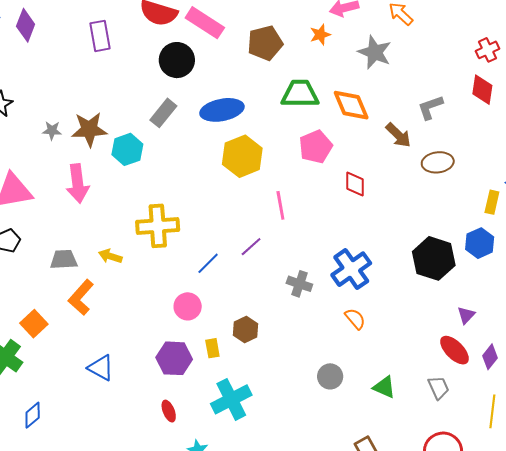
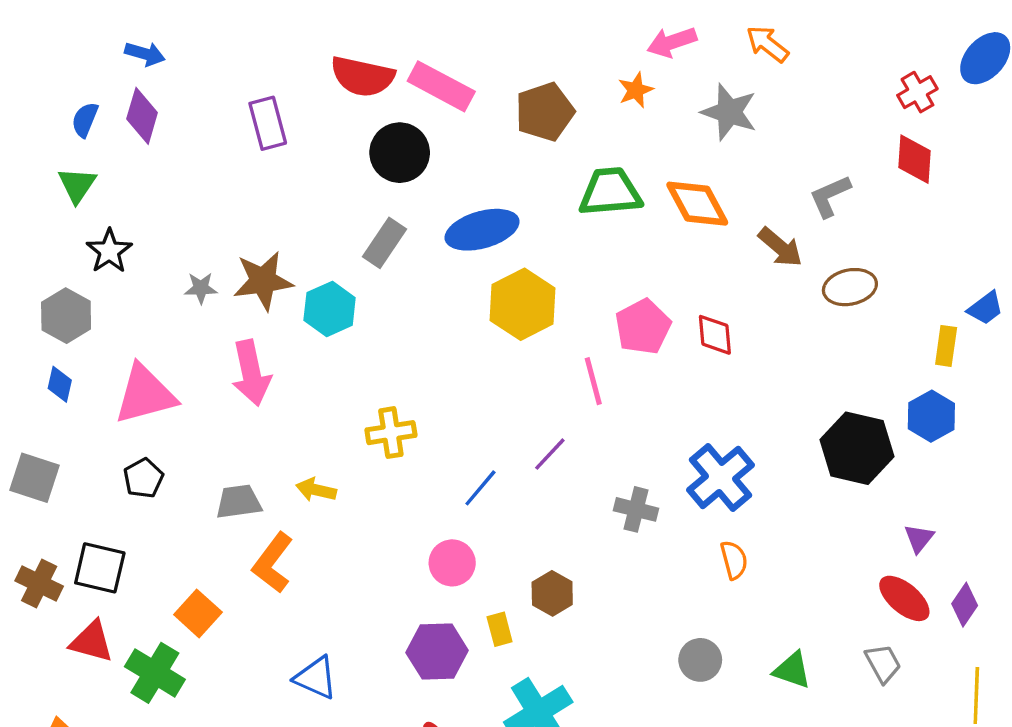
pink pentagon: (316, 147) -> (643, 327), moved
yellow cross: (158, 226) -> (391, 433), size x0.7
orange semicircle: (355, 319) -> (734, 560), turned 30

